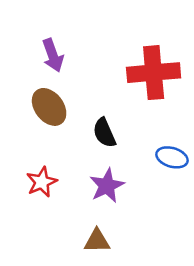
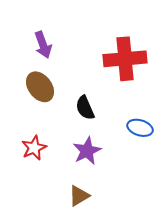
brown triangle: (97, 241) -> (79, 196), turned -30

